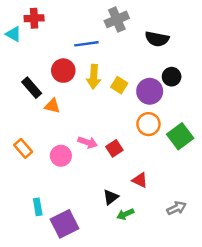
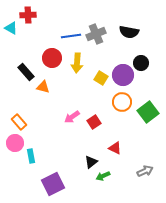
gray cross: (117, 19) -> (96, 34), moved
yellow square: (119, 85) -> (101, 78), moved
pink arrow: (88, 142) -> (72, 117), turned 126
pink circle: (61, 156) -> (15, 143), moved
cyan rectangle: (38, 207) -> (31, 156), moved

